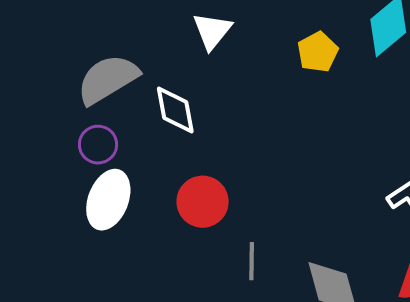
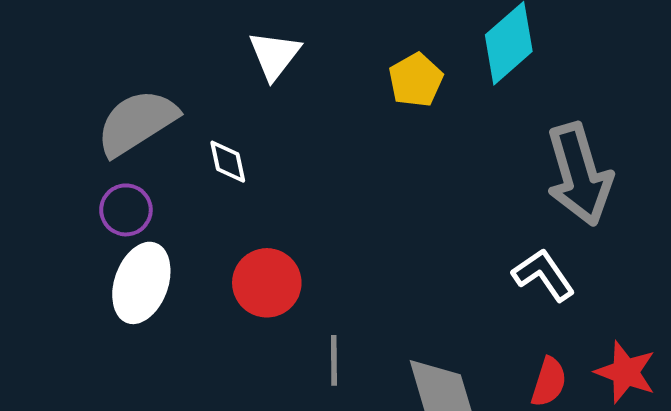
white diamond: (175, 110) -> (228, 162), size x0.7

